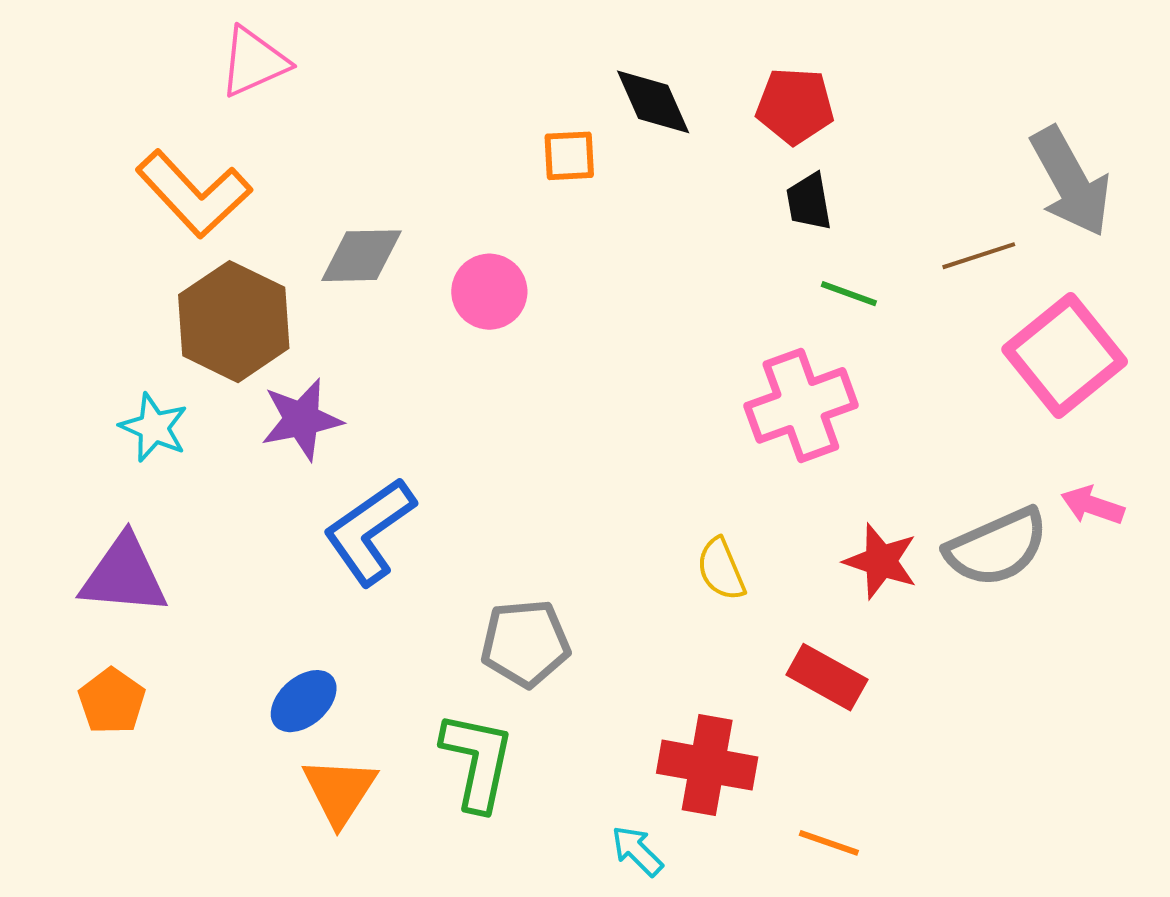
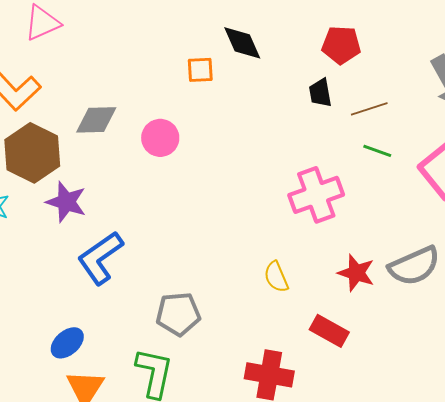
red pentagon: (795, 106) -> (341, 45), moved
brown line: (979, 256) -> (369, 109), moved
green line: (849, 294) -> (377, 151), moved
purple star: (302, 419) -> (66, 202), turned 30

